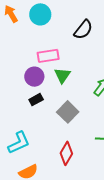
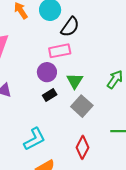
black semicircle: (83, 30) -> (70, 27), moved
green triangle: (62, 75) -> (75, 81), moved

